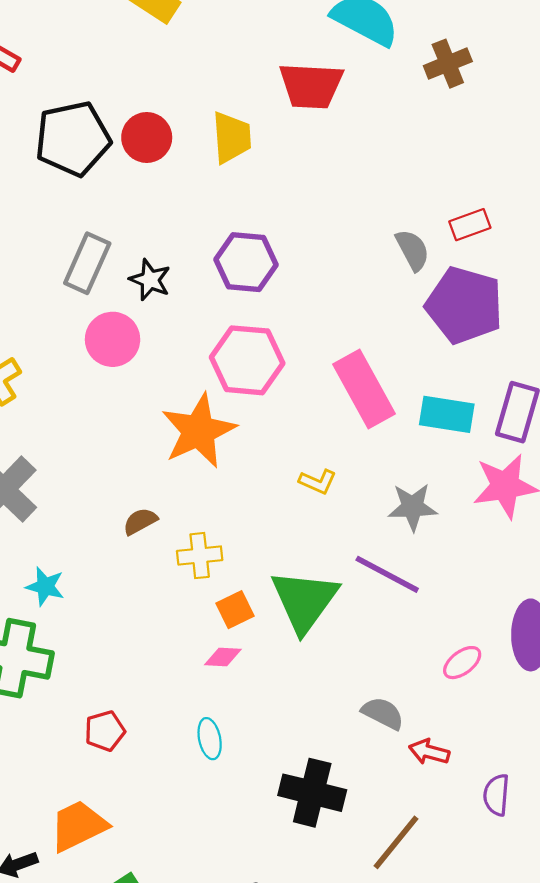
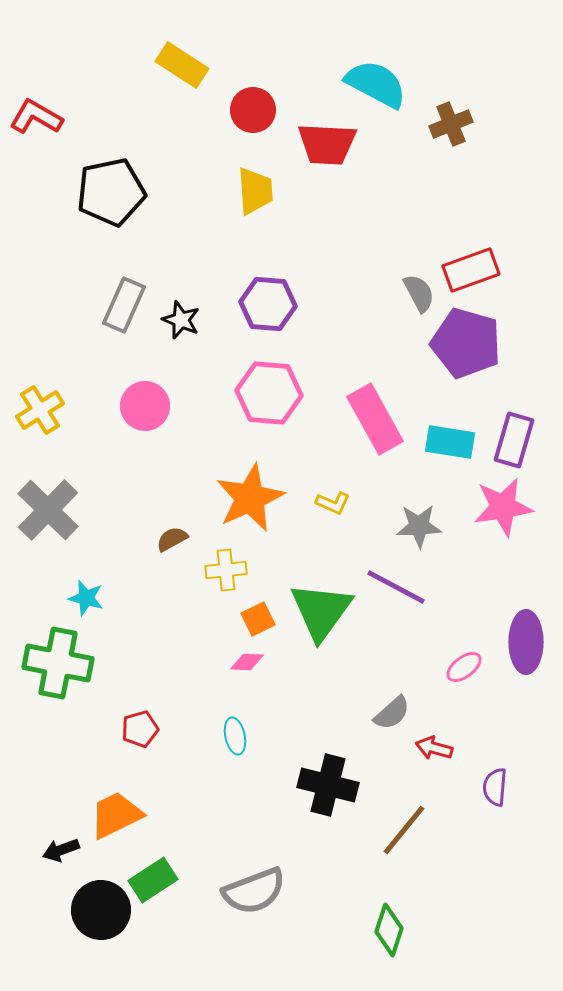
red circle: (147, 137) -> (253, 110), moved
red rectangle: (470, 225) -> (471, 270), size x1.5
pink circle: (113, 339) -> (145, 406), moved
orange star: (199, 431) -> (250, 498), moved
gray semicircle: (383, 713) -> (392, 713), turned 111

